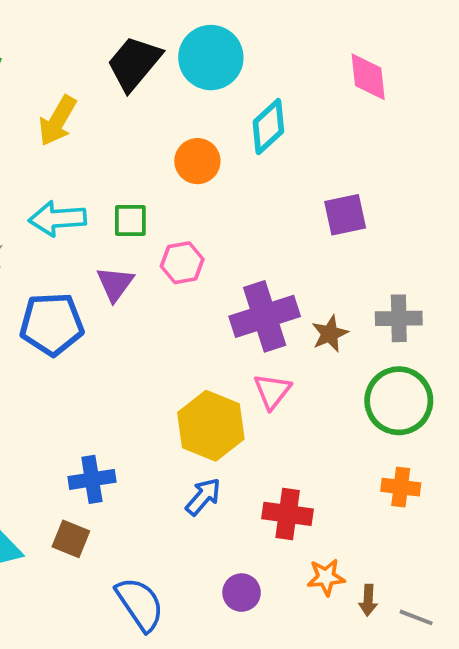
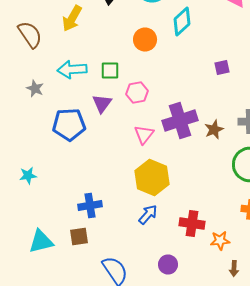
purple square: (345, 215) -> (222, 68), size x0.7
pink triangle: (272, 391) -> (144, 134), moved
brown square: (71, 539) -> (79, 236), turned -30
orange star: (326, 577) -> (220, 240), moved

